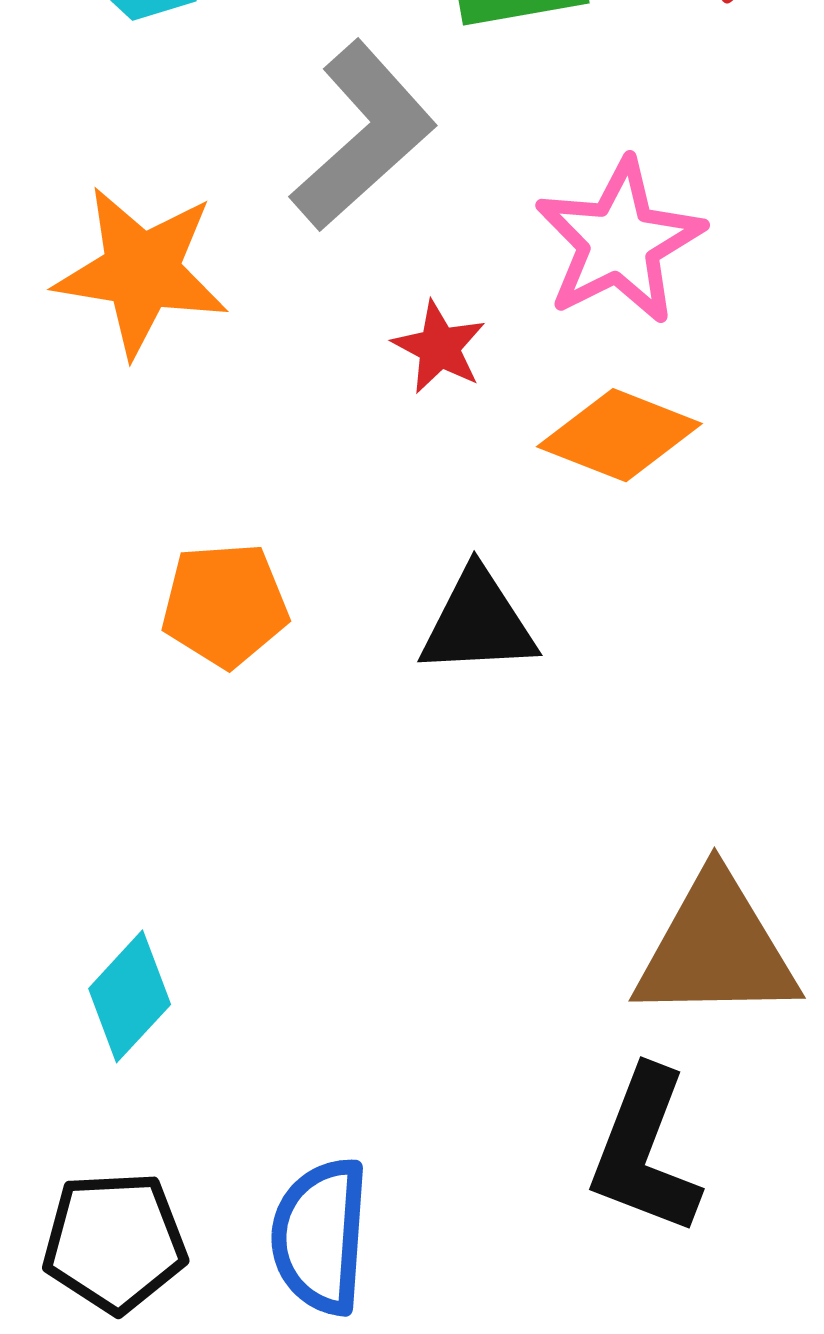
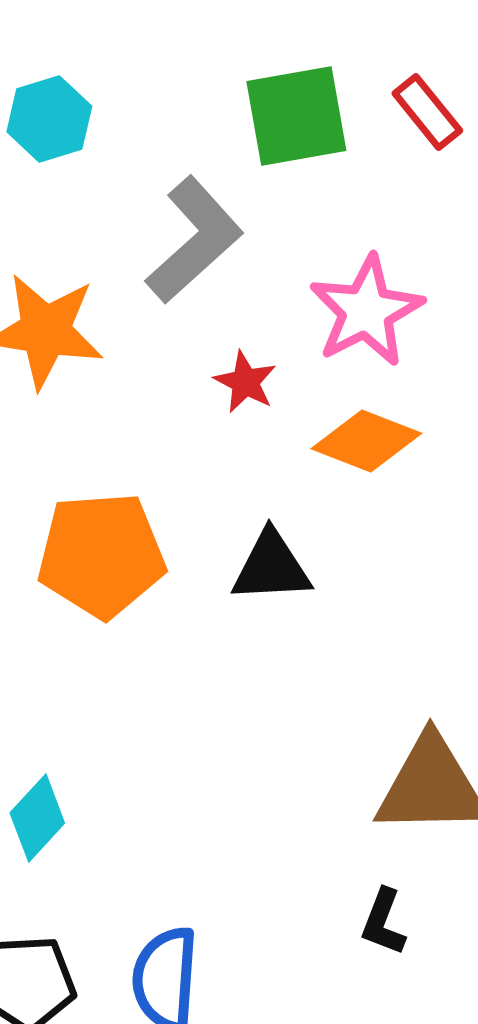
orange pentagon: (225, 605) -> (101, 555), size x1.5
black L-shape: (645, 1151) -> (383, 922), size x0.6

